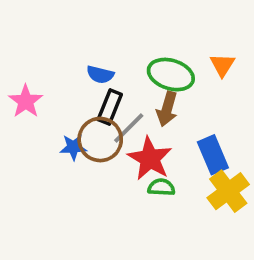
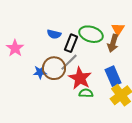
black rectangle: (110, 107) -> (71, 43), moved
brown arrow: (167, 109) -> (113, 43), moved

